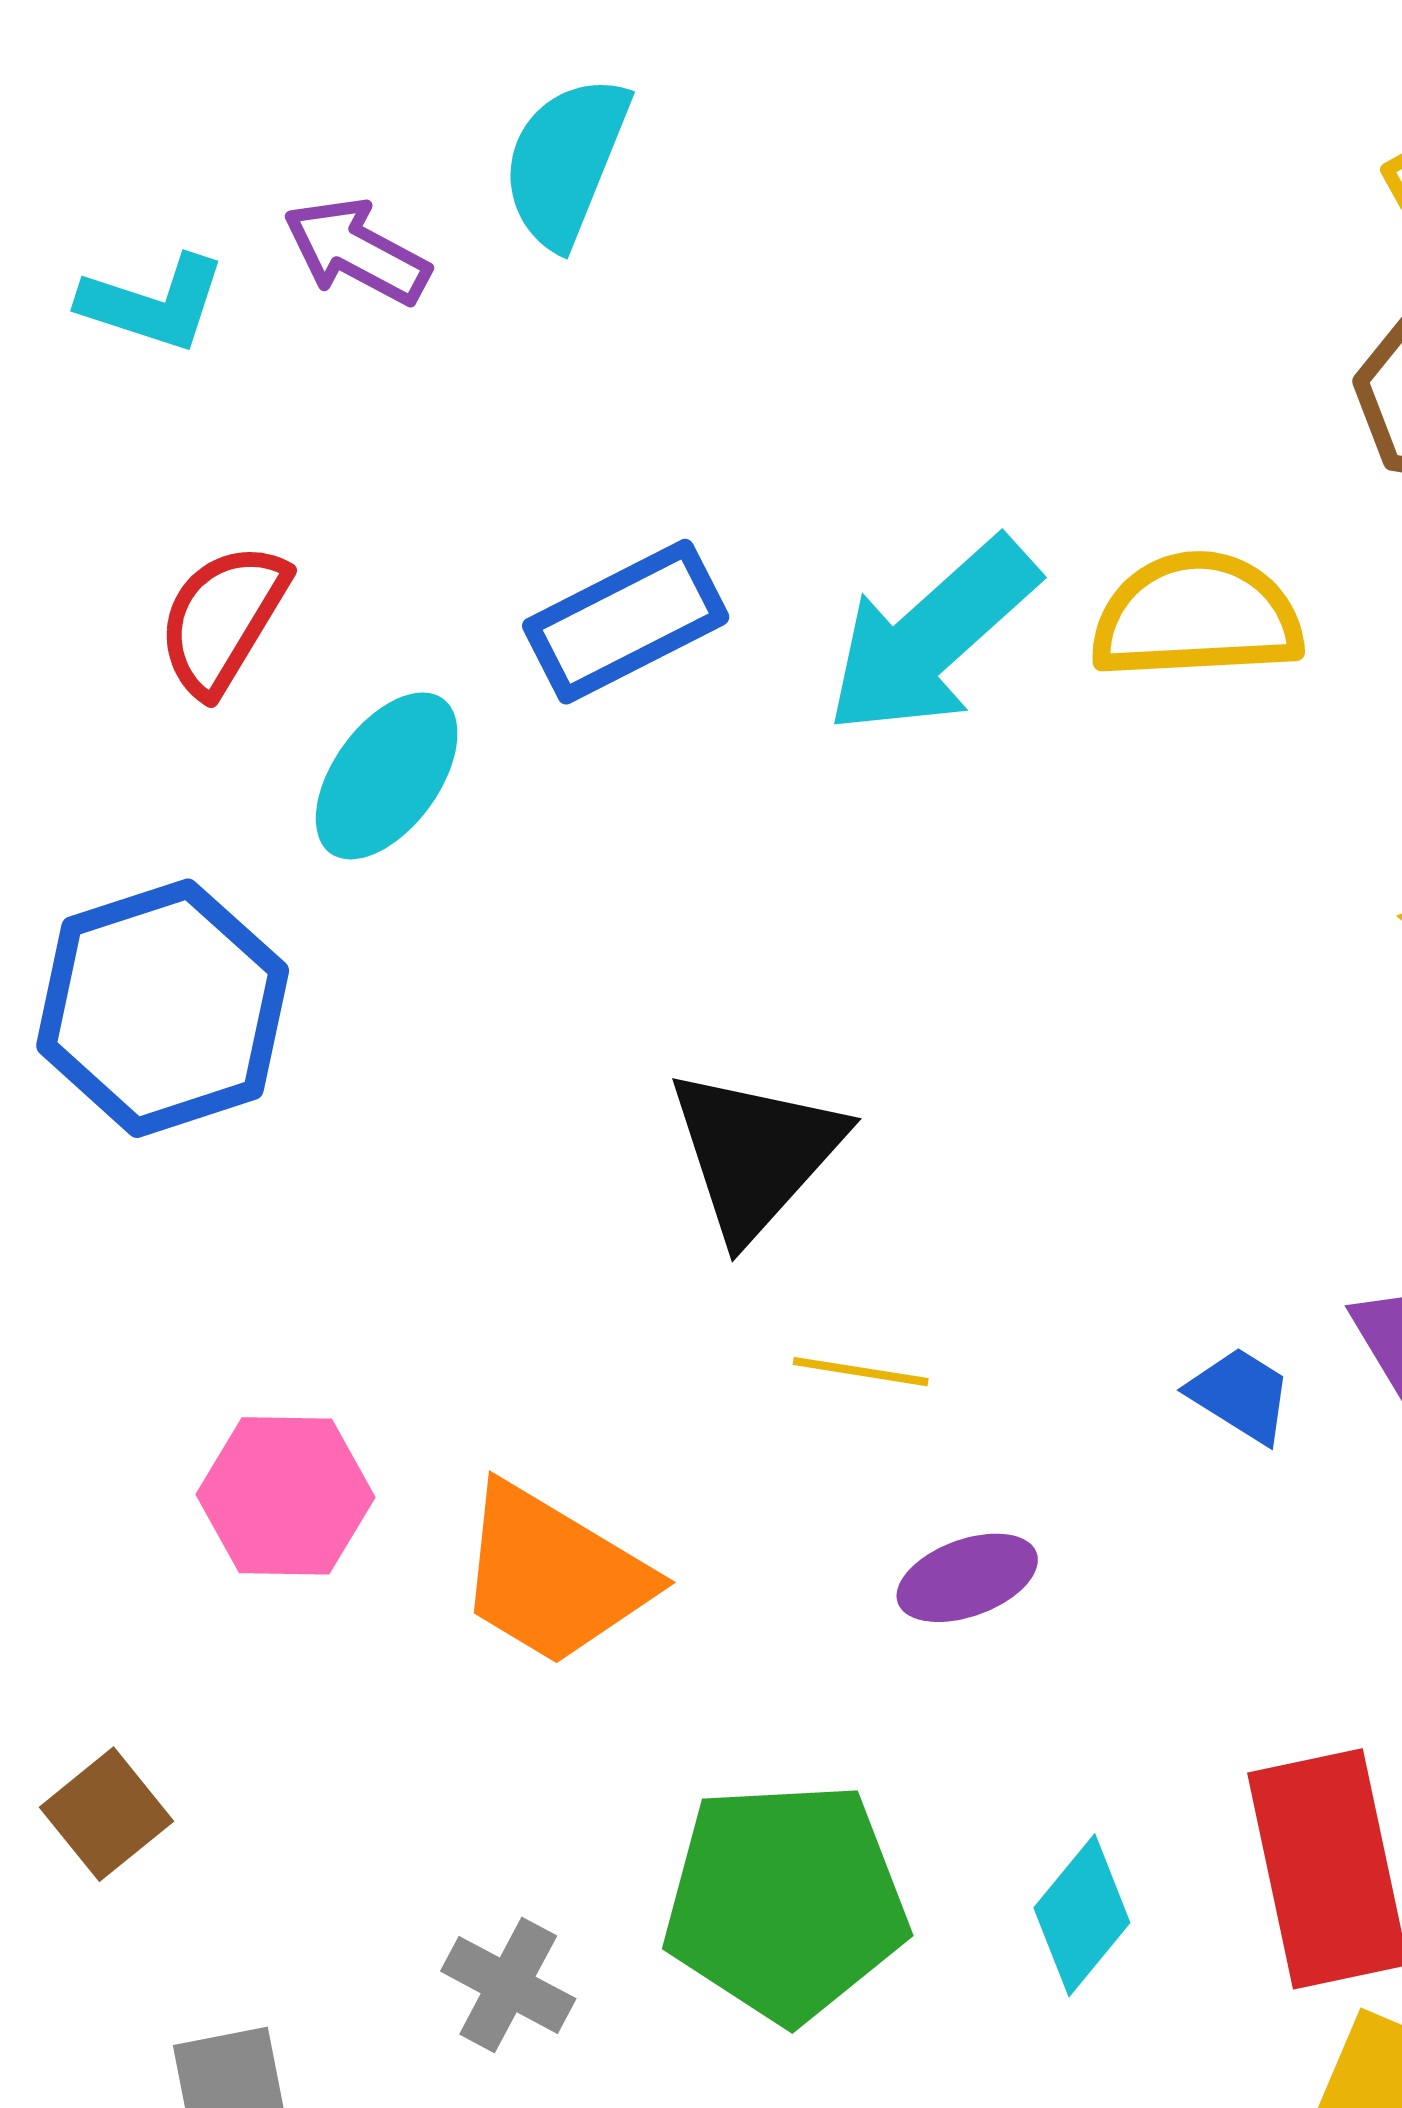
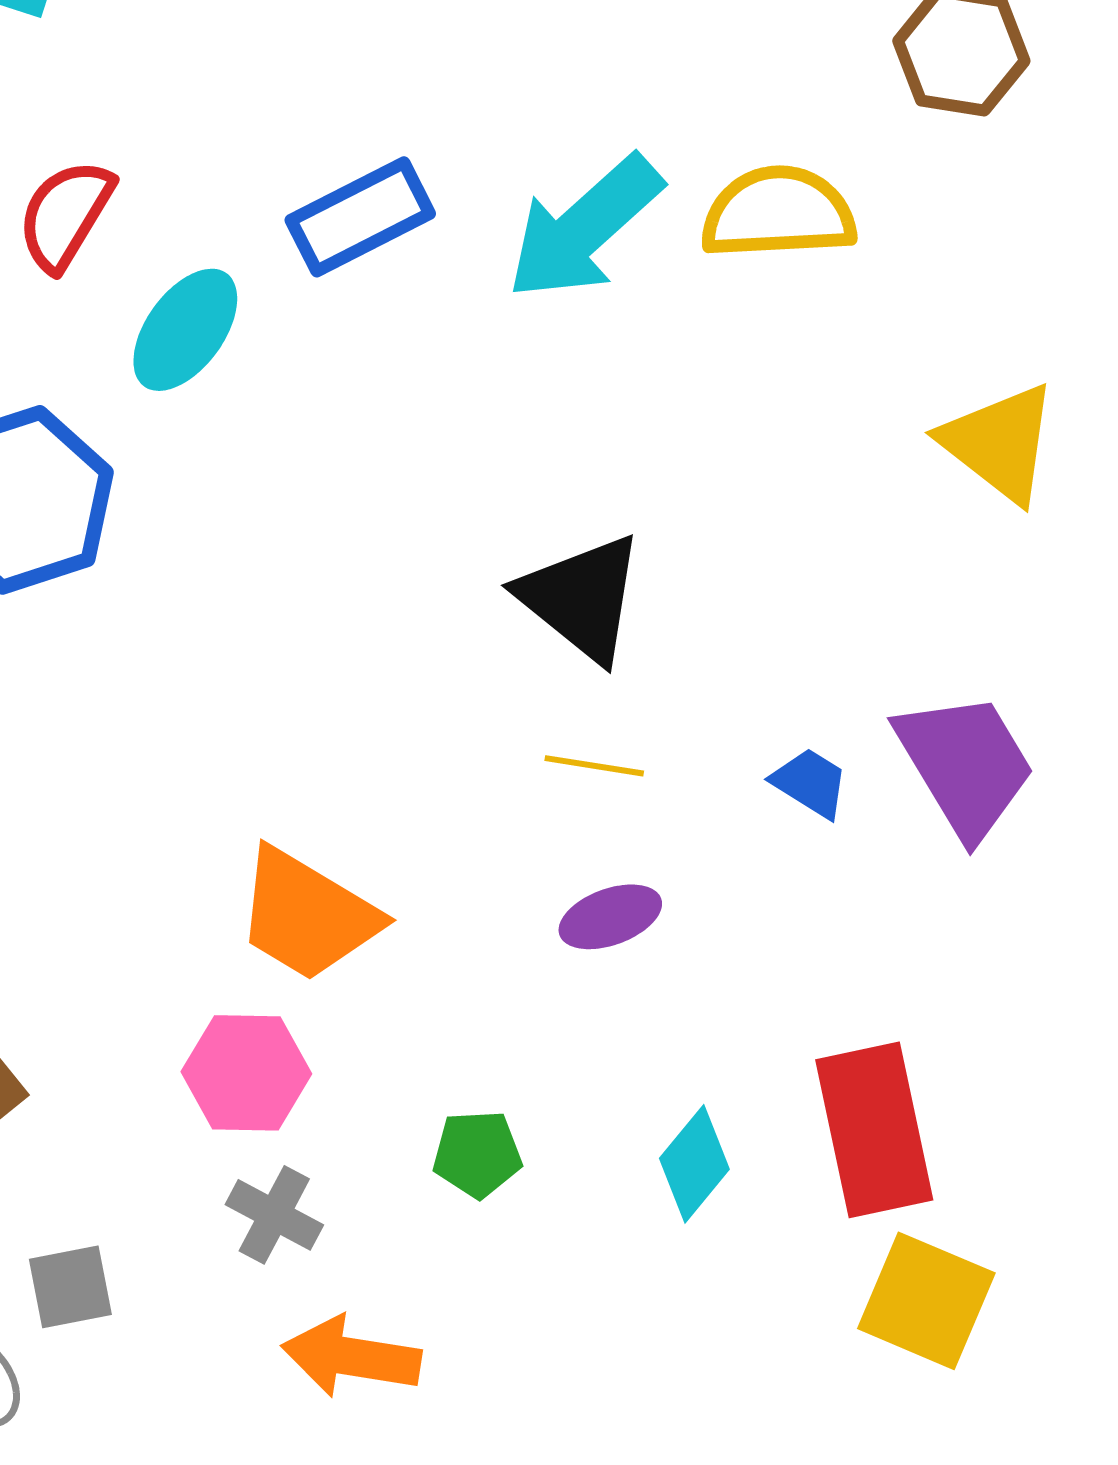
black triangle: (755, 1153) -> (581, 598), moved, turned -33
yellow line: (861, 1372) -> (594, 766), moved
pink hexagon: (286, 1496) -> (246, 1073), moved
green pentagon: (786, 1902) -> (477, 1154), size x0.5

